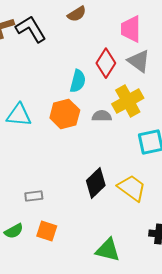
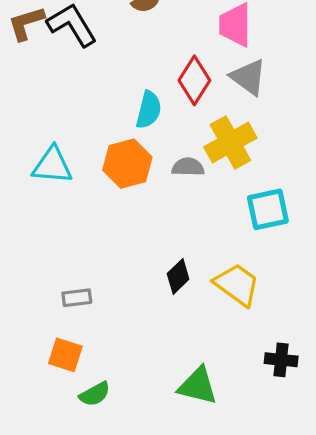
black diamond: (96, 183) -> (178, 276), size x0.7
green semicircle: (14, 231) -> (95, 394), moved
orange square: (47, 231) -> (65, 355), moved

